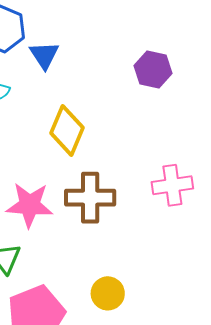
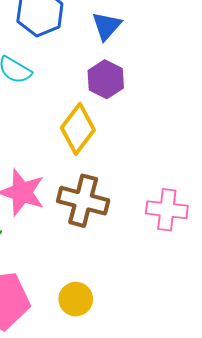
blue triangle: (44, 55) -> (107, 26), moved
purple hexagon: (153, 70) -> (106, 79), moved

